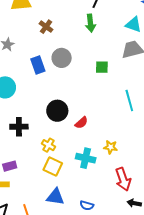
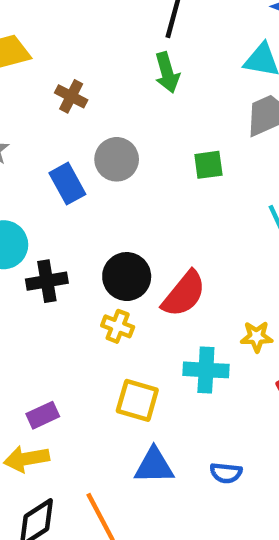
red semicircle: (81, 123) -> (184, 294), size x1.6
black cross: (19, 127) -> (47, 281), moved
yellow cross: (49, 145) -> (118, 326), moved

